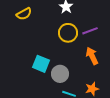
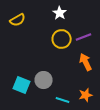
cyan square: (41, 64) -> (22, 85), moved
gray circle: (60, 74) -> (44, 80), moved

